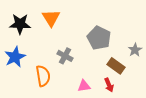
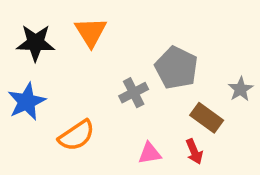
gray cross: (65, 56) -> (134, 93), moved, turned 35
orange semicircle: (43, 76) -> (77, 135), turned 65

